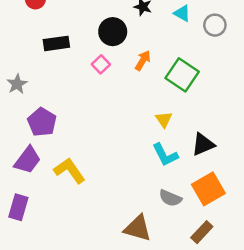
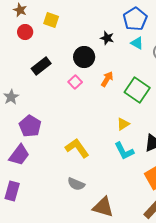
black rectangle: (56, 43) -> (41, 66), turned -30
yellow triangle: (164, 119) -> (123, 124), turned 32
yellow L-shape: (69, 171) -> (77, 148), moved
gray semicircle: (170, 198) -> (76, 184), moved

